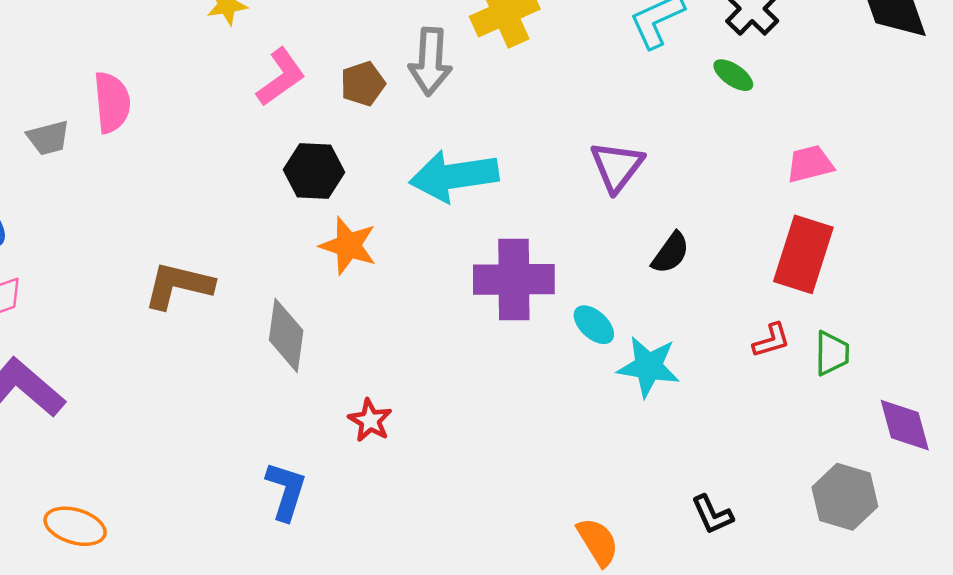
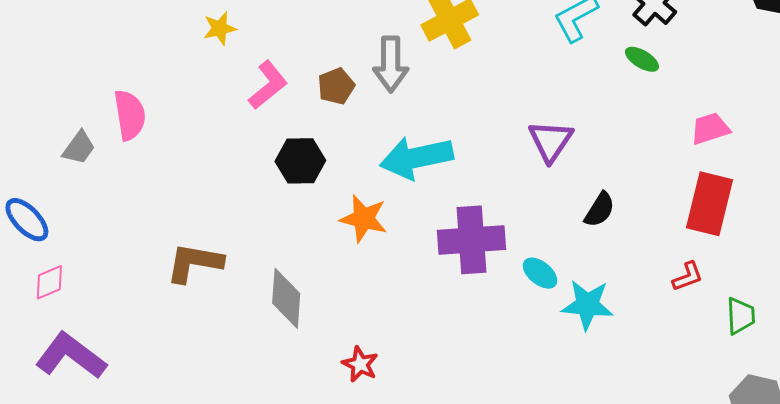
gray trapezoid: (48, 138) -> (79, 148), turned -36
orange star: (348, 246) -> (364, 219), moved
green trapezoid: (832, 353) -> (741, 316), moved

